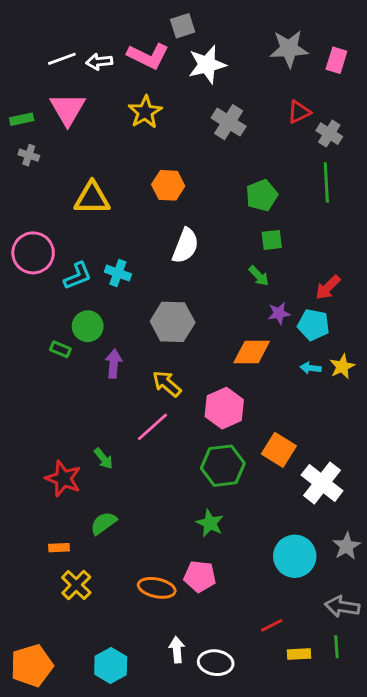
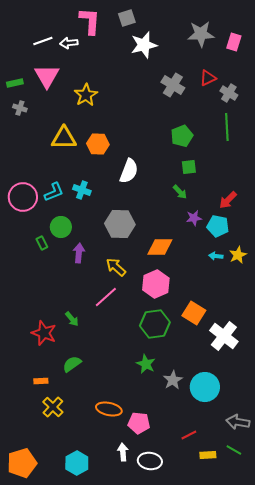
pink L-shape: (148, 56) -> (90, 21), moved, turned -112
yellow star: (145, 112) -> (86, 95), moved
gray cross: (229, 122) -> (173, 85), moved
orange hexagon: (168, 185) -> (98, 144), moved
pink circle: (33, 253) -> (23, 197), moved
green rectangle: (60, 349) -> (42, 243), turned 40
orange diamond: (252, 352) -> (160, 247), moved
gray star: (346, 546) -> (173, 380), moved
pink pentagon: (200, 576) -> (139, 423), moved
green line: (336, 647) -> (234, 450), turned -56

